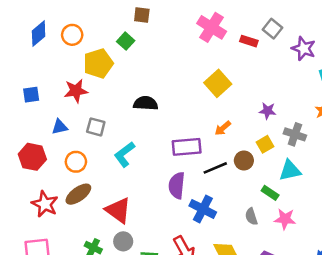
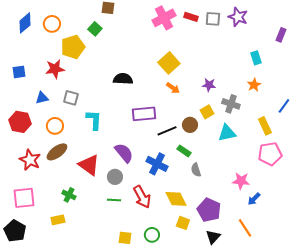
pink cross: (212, 27) -> (164, 18), turned 30
gray square: (273, 29) -> (213, 19), turned -35
red rectangle: (249, 41) -> (191, 17), moved
purple star: (304, 49) -> (238, 17), moved
black semicircle: (146, 103) -> (123, 79), moved
orange arrow: (223, 128) -> (173, 88), moved, turned -104
cyan L-shape: (124, 154) -> (94, 120), turned 130
purple semicircle: (177, 185) -> (124, 153), moved, turned 135
green rectangle: (270, 193) -> (184, 151), moved
pink star: (285, 219) -> (241, 181), moved
gray circle: (123, 241) -> (115, 177), moved

